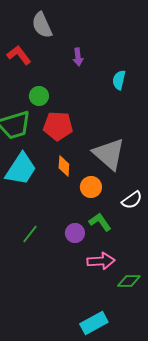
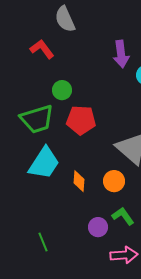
purple arrow: (78, 57) -> (121, 54), moved, size x1.5
orange diamond: (64, 166) -> (79, 181), moved
green line: (30, 234) -> (43, 242), moved, turned -60

